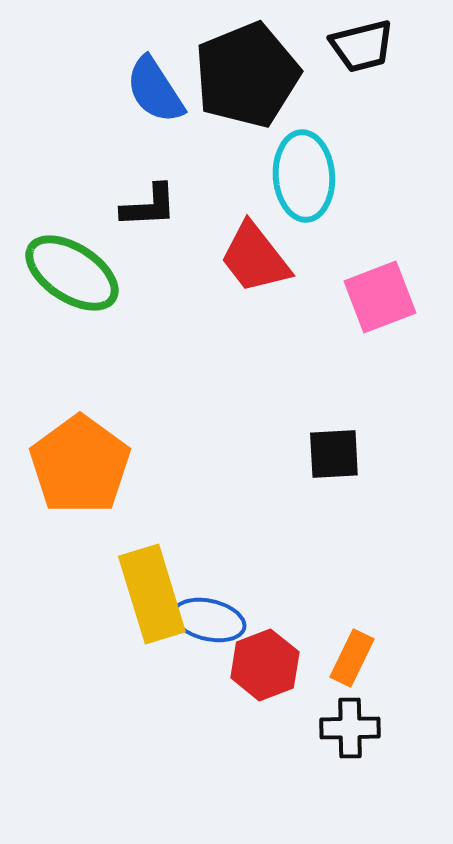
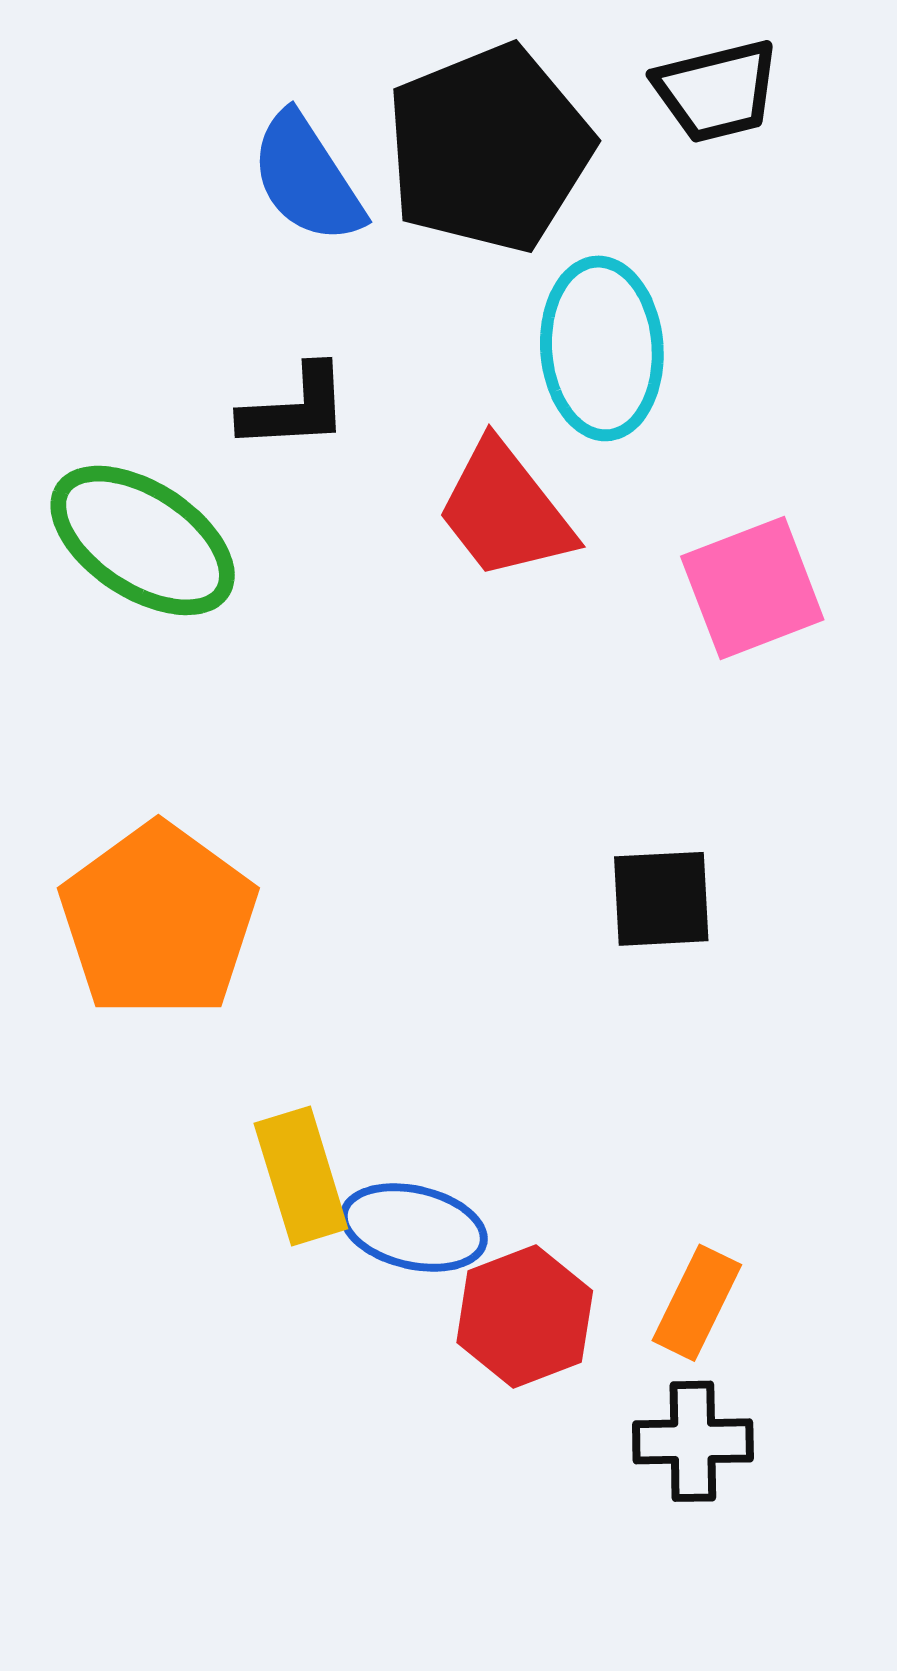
yellow rectangle: (152, 594) -> (301, 1176), size x0.7

